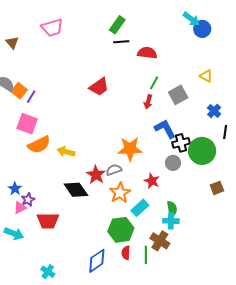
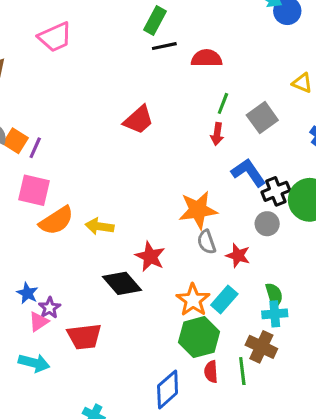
gray semicircle: (114, 170) -> (206, 242), moved, turned -84
orange star: (120, 193) -> (193, 300), moved

